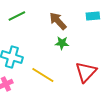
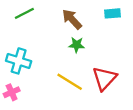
yellow line: (43, 75) -> (70, 82), moved

